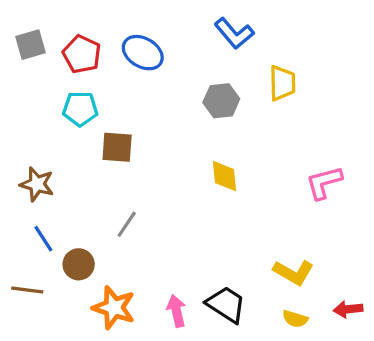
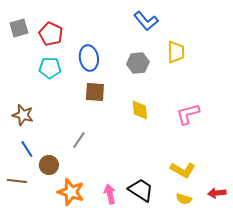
blue ellipse: (143, 53) -> (89, 58), moved, turned 50
brown square: (117, 147) -> (95, 92), moved
pink L-shape: (324, 183) -> (188, 114), moved

